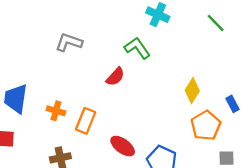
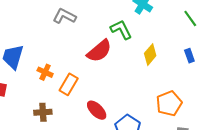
red semicircle: (115, 77) -> (99, 51), size x1.5
yellow diamond: (192, 91) -> (150, 55), moved
blue rectangle: (233, 104) -> (189, 56), moved

